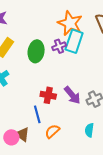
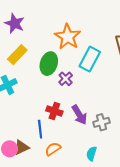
orange star: (70, 23) -> (68, 37), moved
purple cross: (59, 46) -> (66, 79), moved, turned -32
brown triangle: (22, 134) -> (21, 147), turned 49

